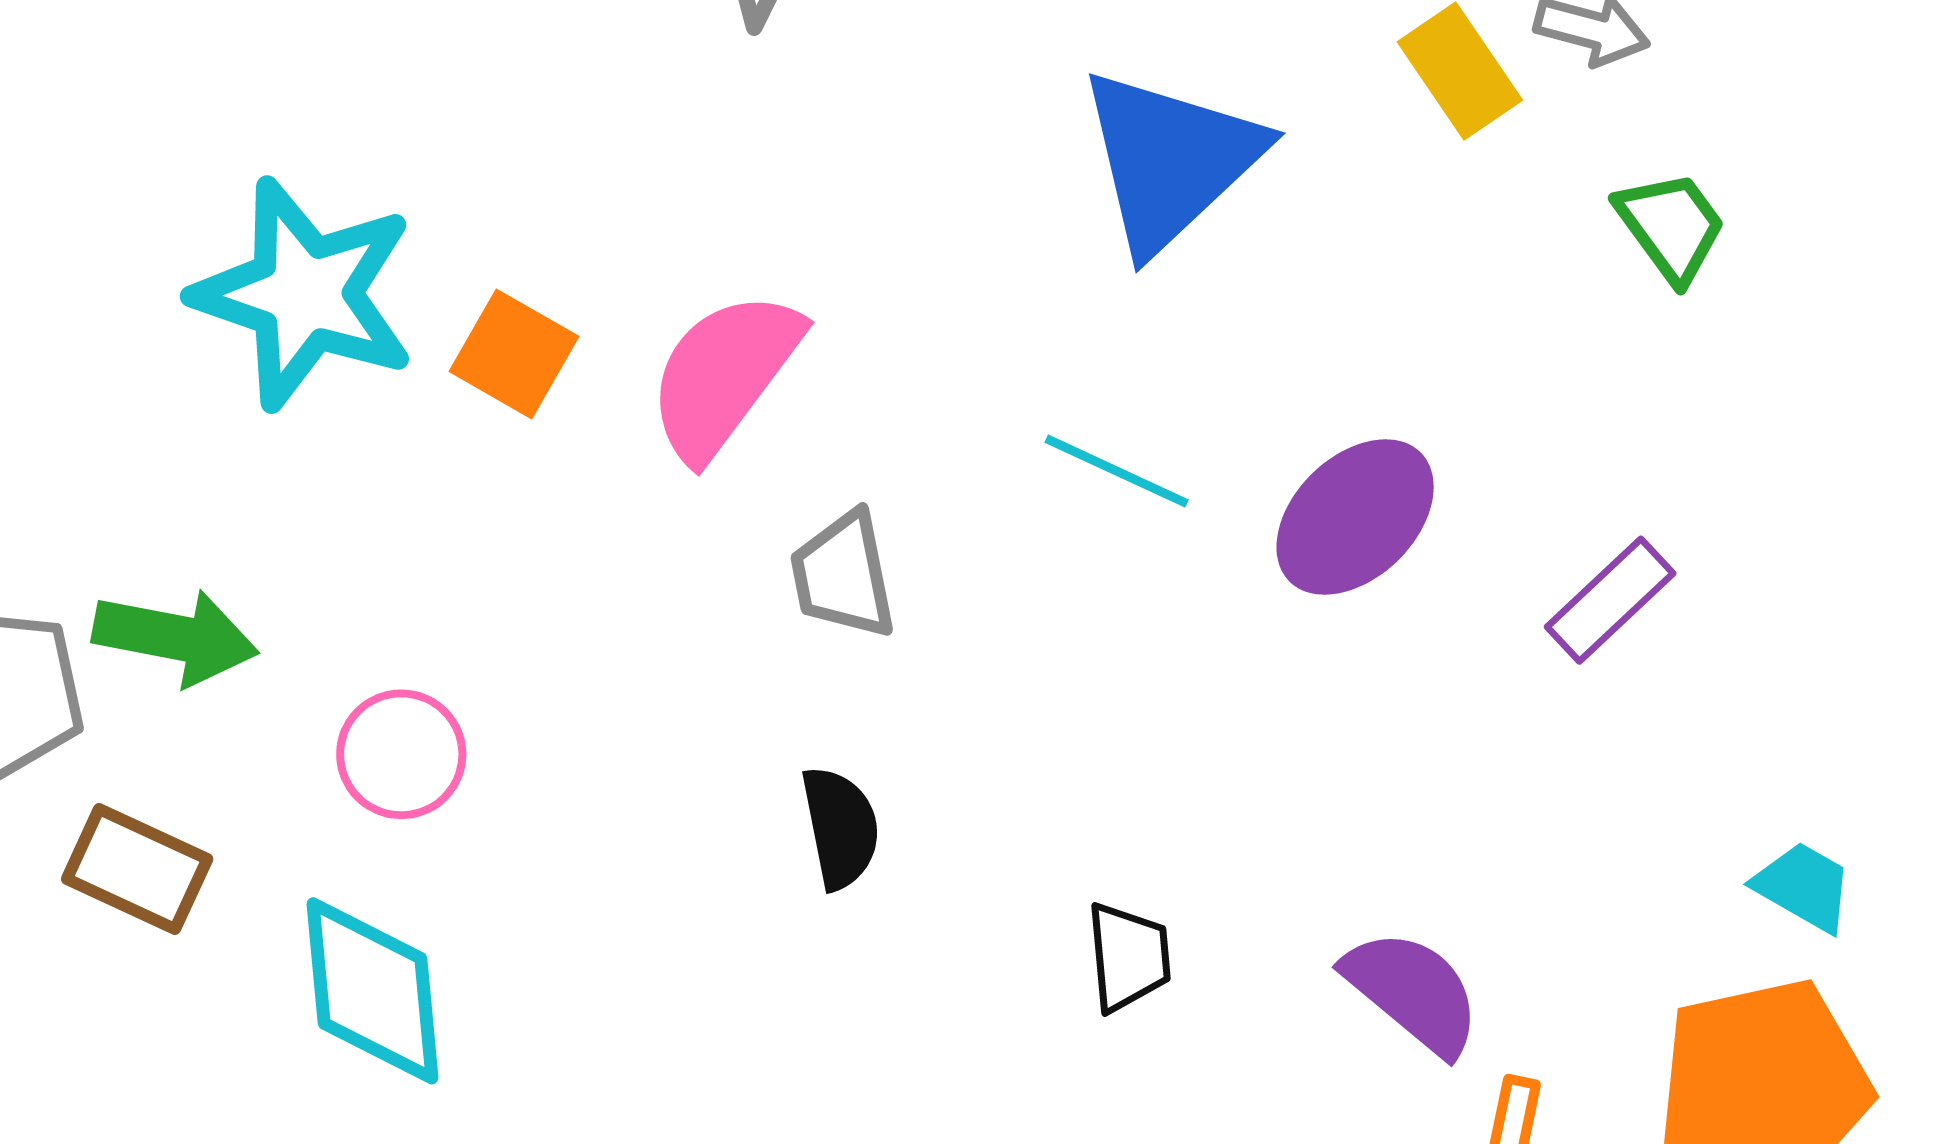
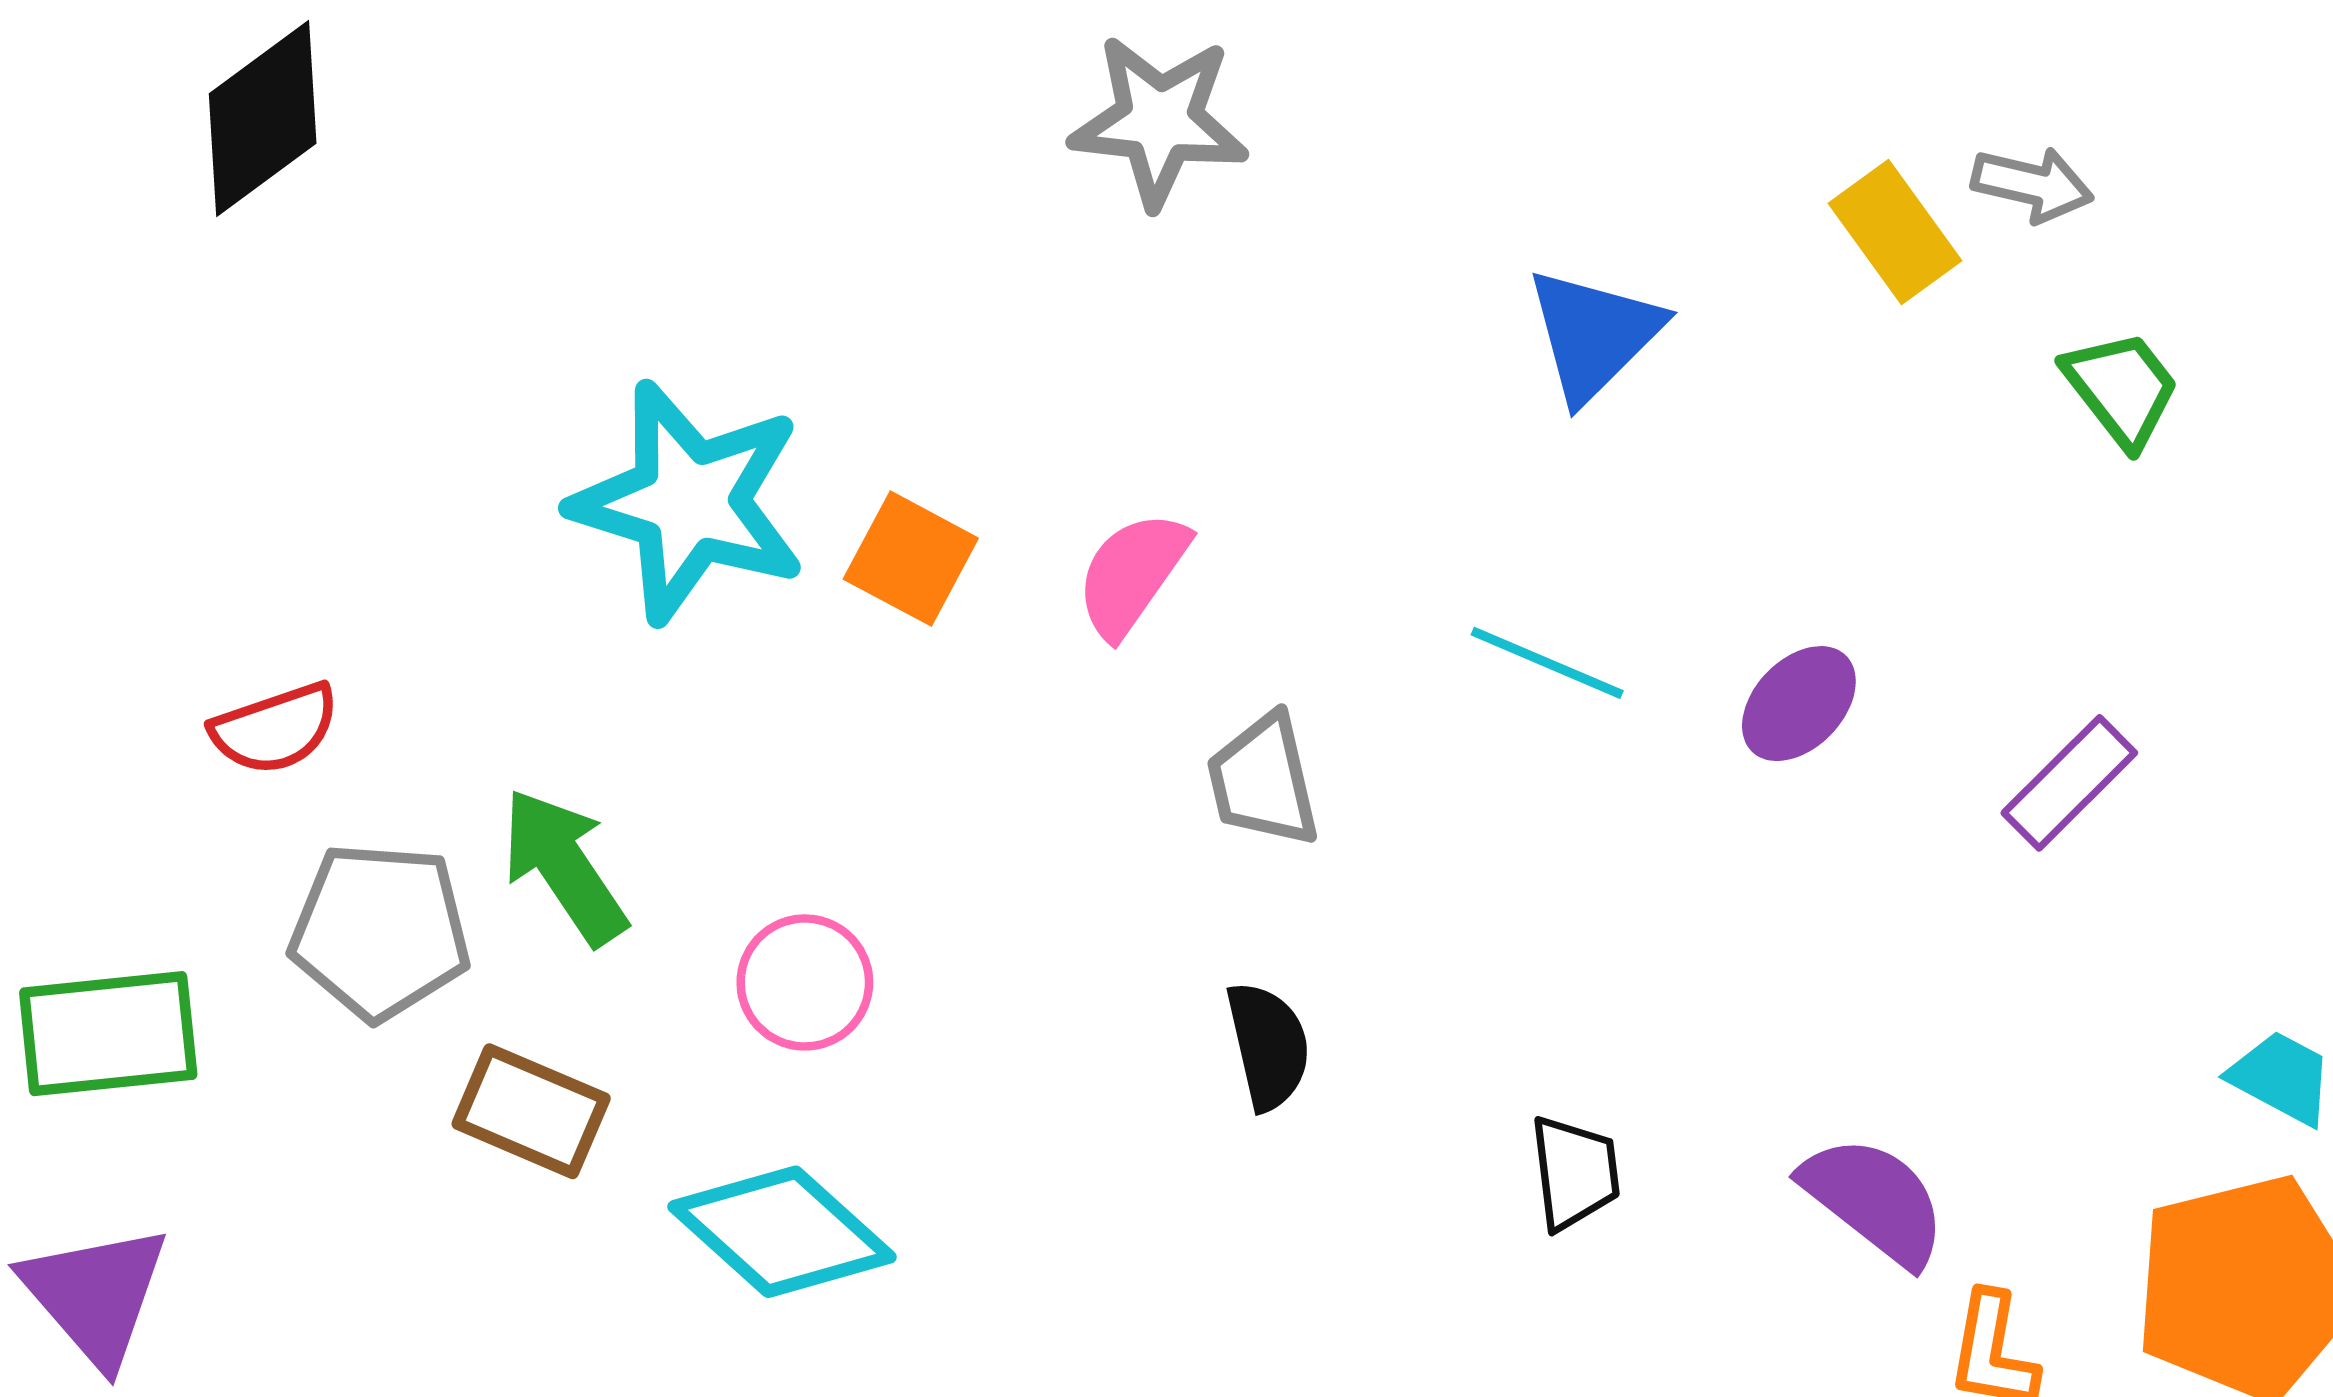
blue triangle: (1170, 160) -> (1594, 334), size x0.7
pink semicircle: (724, 375) -> (1132, 574), size x0.7
purple ellipse: (1355, 517) -> (1799, 704), size x0.7
green arrow: (176, 637) -> (564, 866), turned -133
cyan diamond: (373, 991) -> (782, 1232), turned -41

